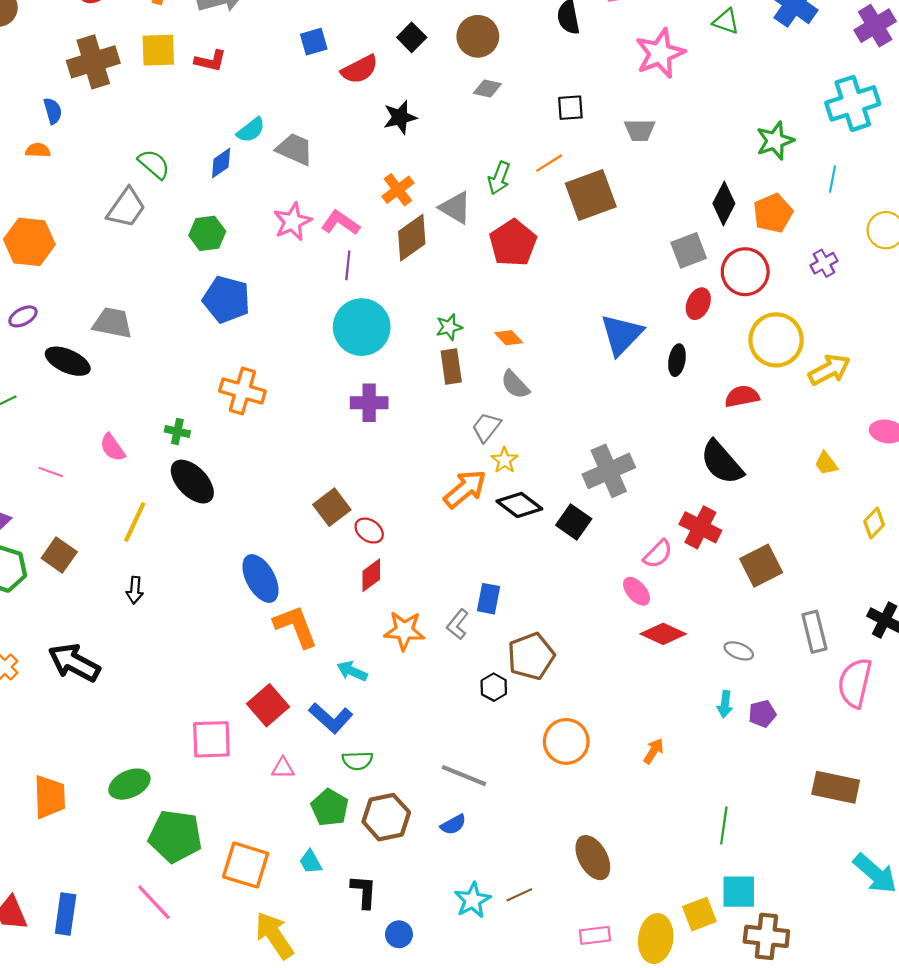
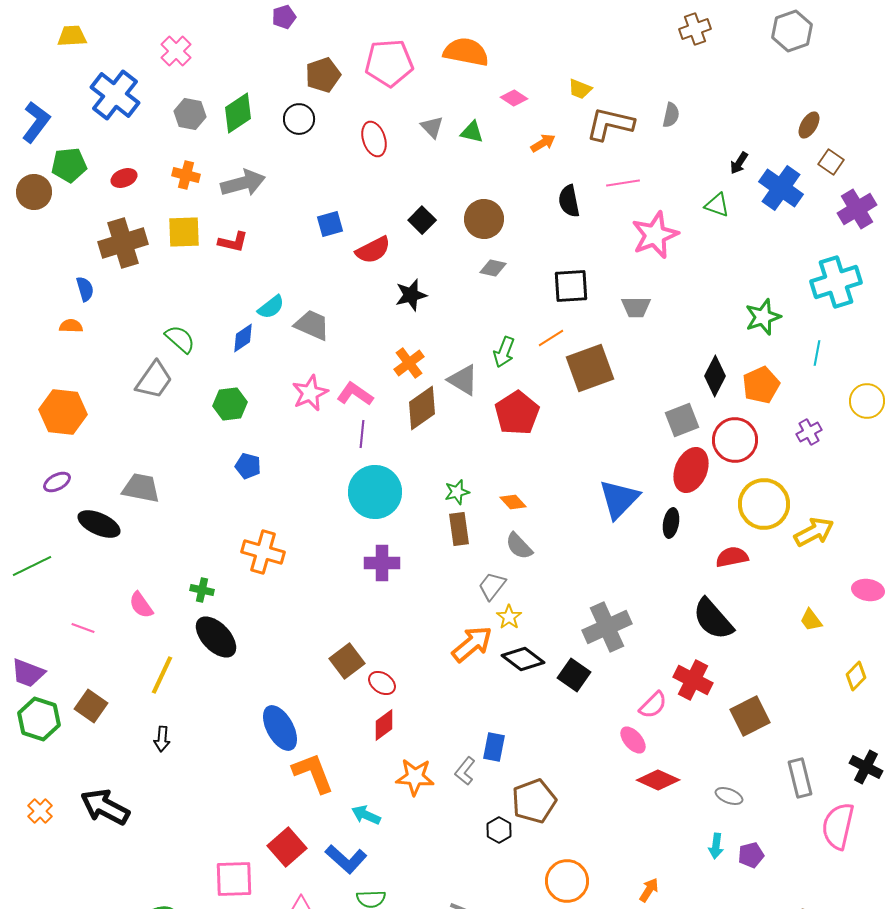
black square: (570, 108) -> (571, 286), size x1.4
blue pentagon: (226, 299) -> (248, 466), size x0.6
red ellipse: (698, 304) -> (691, 470), size x1.5

